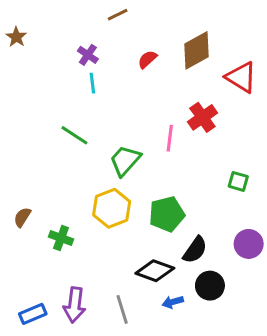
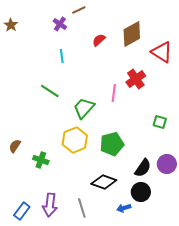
purple cross: (88, 55) -> (60, 24), moved
black semicircle: (195, 250) -> (143, 168), moved
blue arrow: (173, 302) -> (124, 208), moved
blue rectangle: (33, 314) -> (22, 211), turned -30

